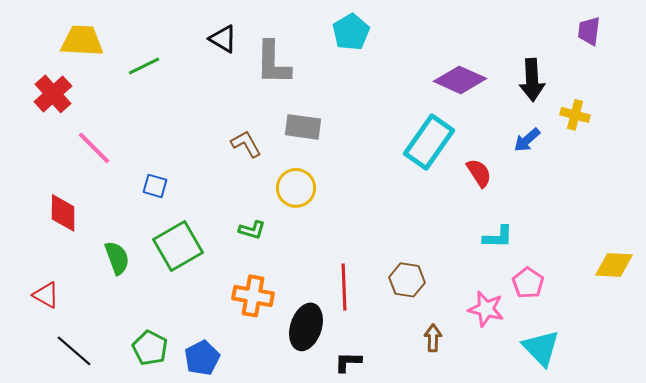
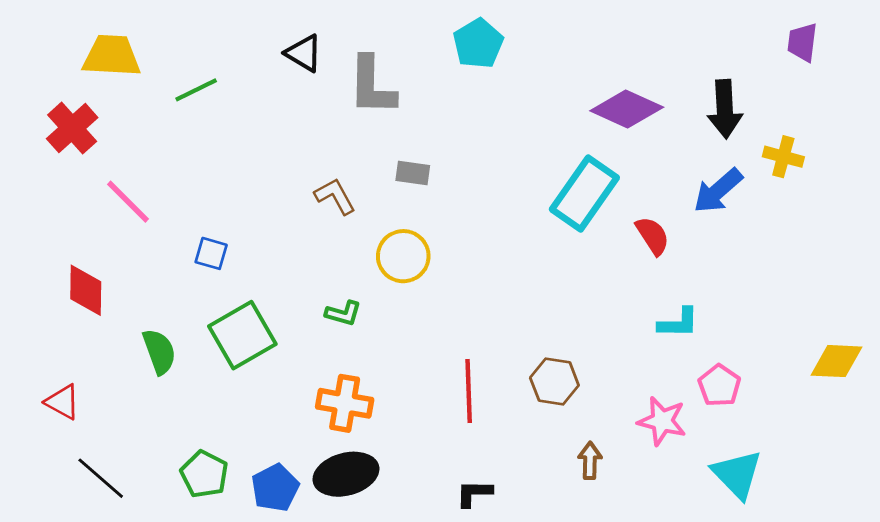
gray rectangle: (303, 127) -> (413, 173), size x0.7
blue arrow: (527, 140) -> (718, 191), size x1.4
black ellipse: (306, 327) -> (346, 474), moved, turned 57

